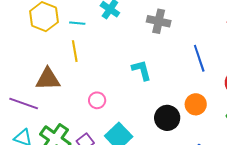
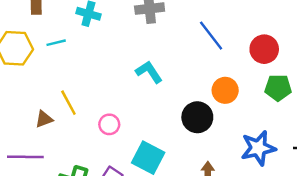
yellow line: (75, 51) -> (68, 103), moved
brown triangle: (48, 79) -> (44, 119), size x0.6

